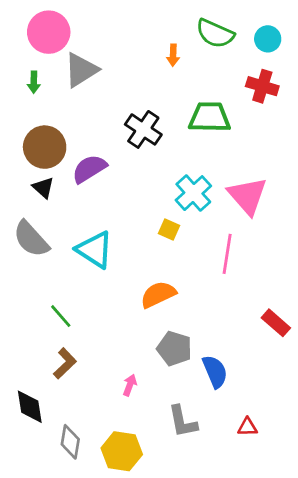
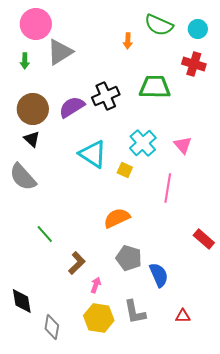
black cross: (143, 129) -> (106, 96), turned 32
purple semicircle: (89, 169) -> (72, 107), moved
pink triangle: (247, 196) -> (183, 145), size x0.6
cyan triangle: (95, 250) -> (93, 154), moved
brown L-shape: (65, 363) -> (77, 263), moved
yellow hexagon: (122, 451) -> (99, 318), moved

